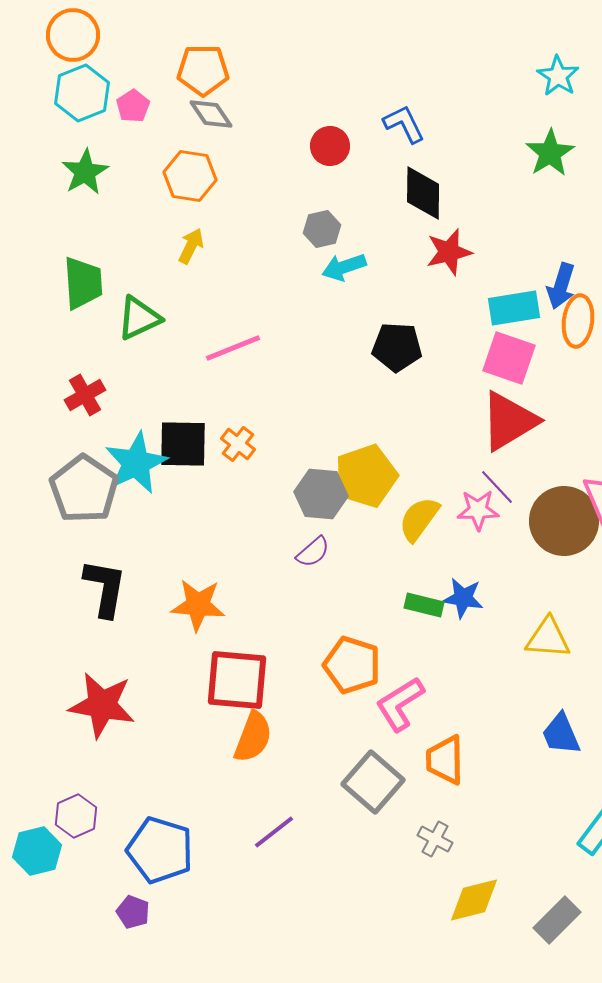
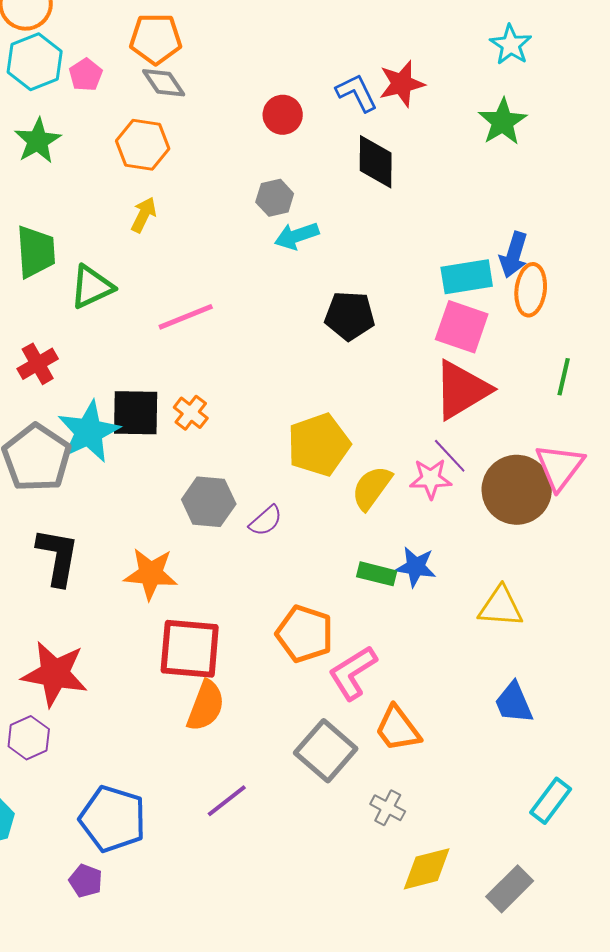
red star: (449, 252) -> (402, 84), moved
gray hexagon: (321, 494) -> (209, 502), moved
orange trapezoid: (445, 760) -> (398, 729), turned -36
purple hexagon: (76, 816) -> (29, 738), moved

